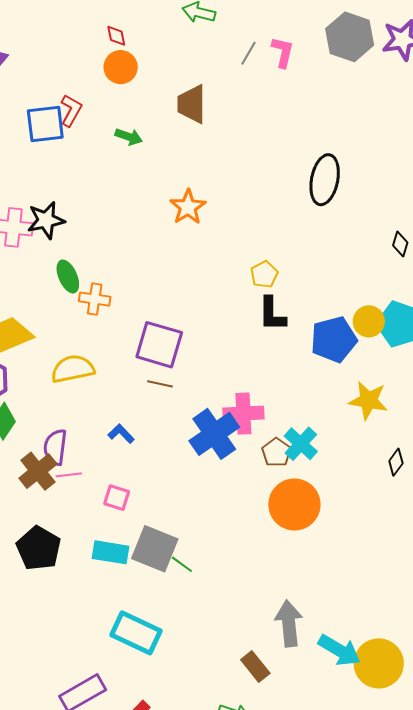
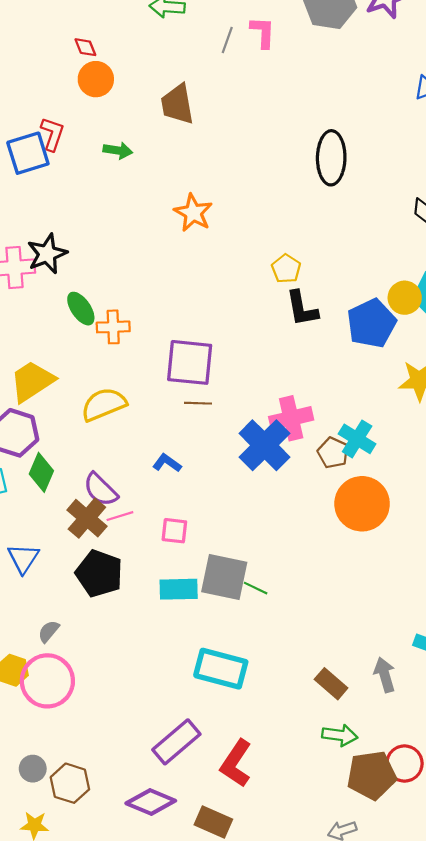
purple semicircle: (55, 447) -> (100, 490), turned -42
black pentagon: (39, 548) -> (99, 573), moved
gray arrow: (289, 623) -> (385, 675), moved, size x0.7
brown rectangle: (255, 667) -> (331, 684), moved

